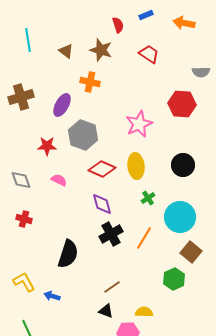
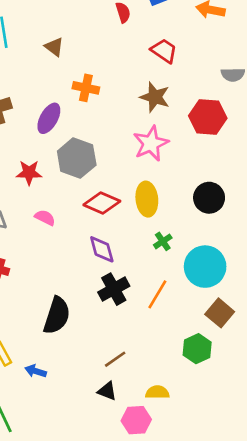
brown star: (101, 50) -> (155, 97), moved

